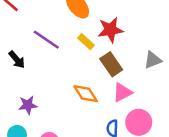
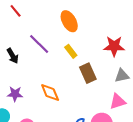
red star: (110, 30) -> (114, 46), moved
pink triangle: (122, 92) -> (118, 101), moved
orange diamond: (86, 94) -> (50, 92), moved

